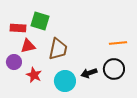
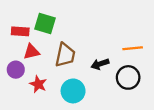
black arrow: (89, 73) -> (100, 64), moved

